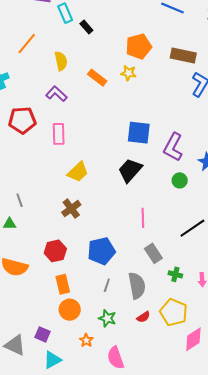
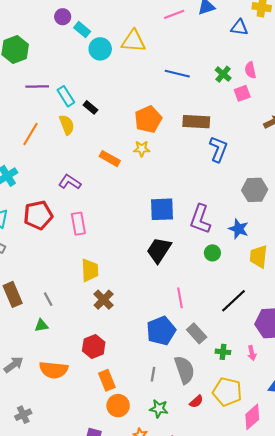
yellow semicircle: (61, 61) -> (67, 125), moved
yellow trapezoid: (78, 172) -> (90, 270), moved, turned -40
blue pentagon: (101, 251) -> (161, 331), moved

